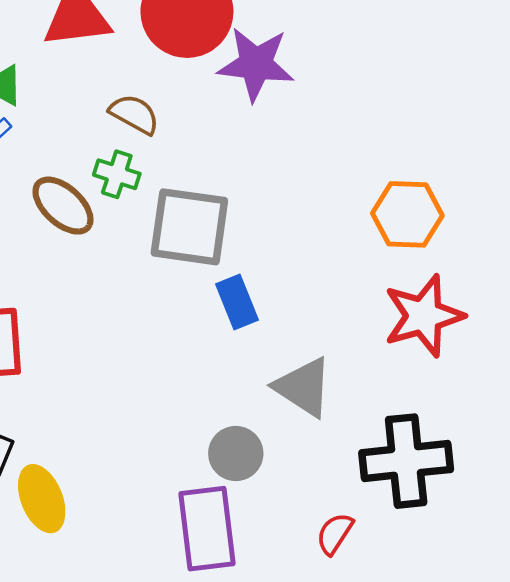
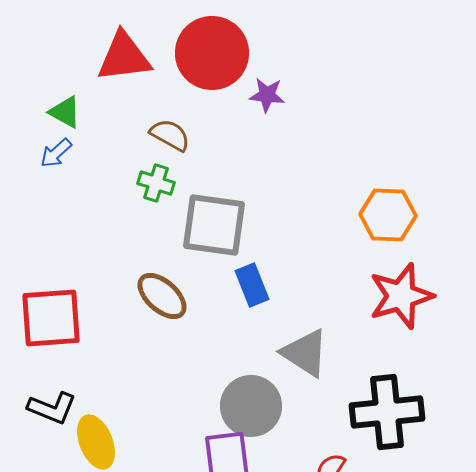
purple star: (256, 64) -> (267, 95), size x0.6
brown ellipse: (63, 206) -> (162, 296), moved
gray circle: (236, 454) -> (251, 406), size x1.4

